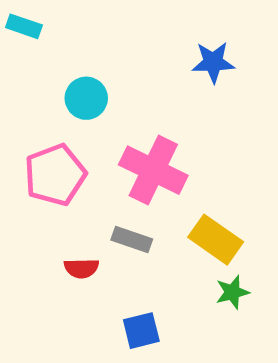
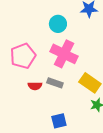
cyan circle: (86, 98) -> (58, 24), moved
red semicircle: (81, 268) -> (35, 86), moved

